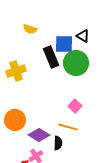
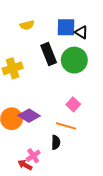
yellow semicircle: (30, 29) -> (27, 25), turned -32
blue square: (64, 44) -> (66, 27), moved
purple diamond: (39, 135) -> (29, 116), moved

